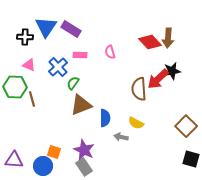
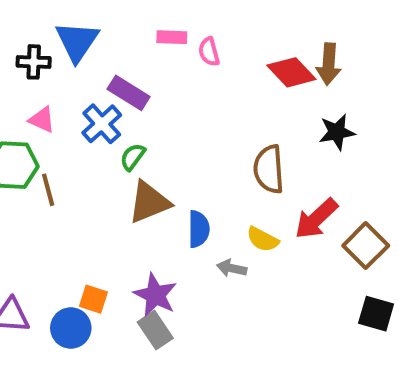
purple rectangle: (71, 29) -> (129, 93), moved
pink semicircle: (110, 52) -> (209, 52), moved
pink rectangle: (80, 55) -> (172, 37), moved
red arrow: (158, 79) -> (316, 219), moved

